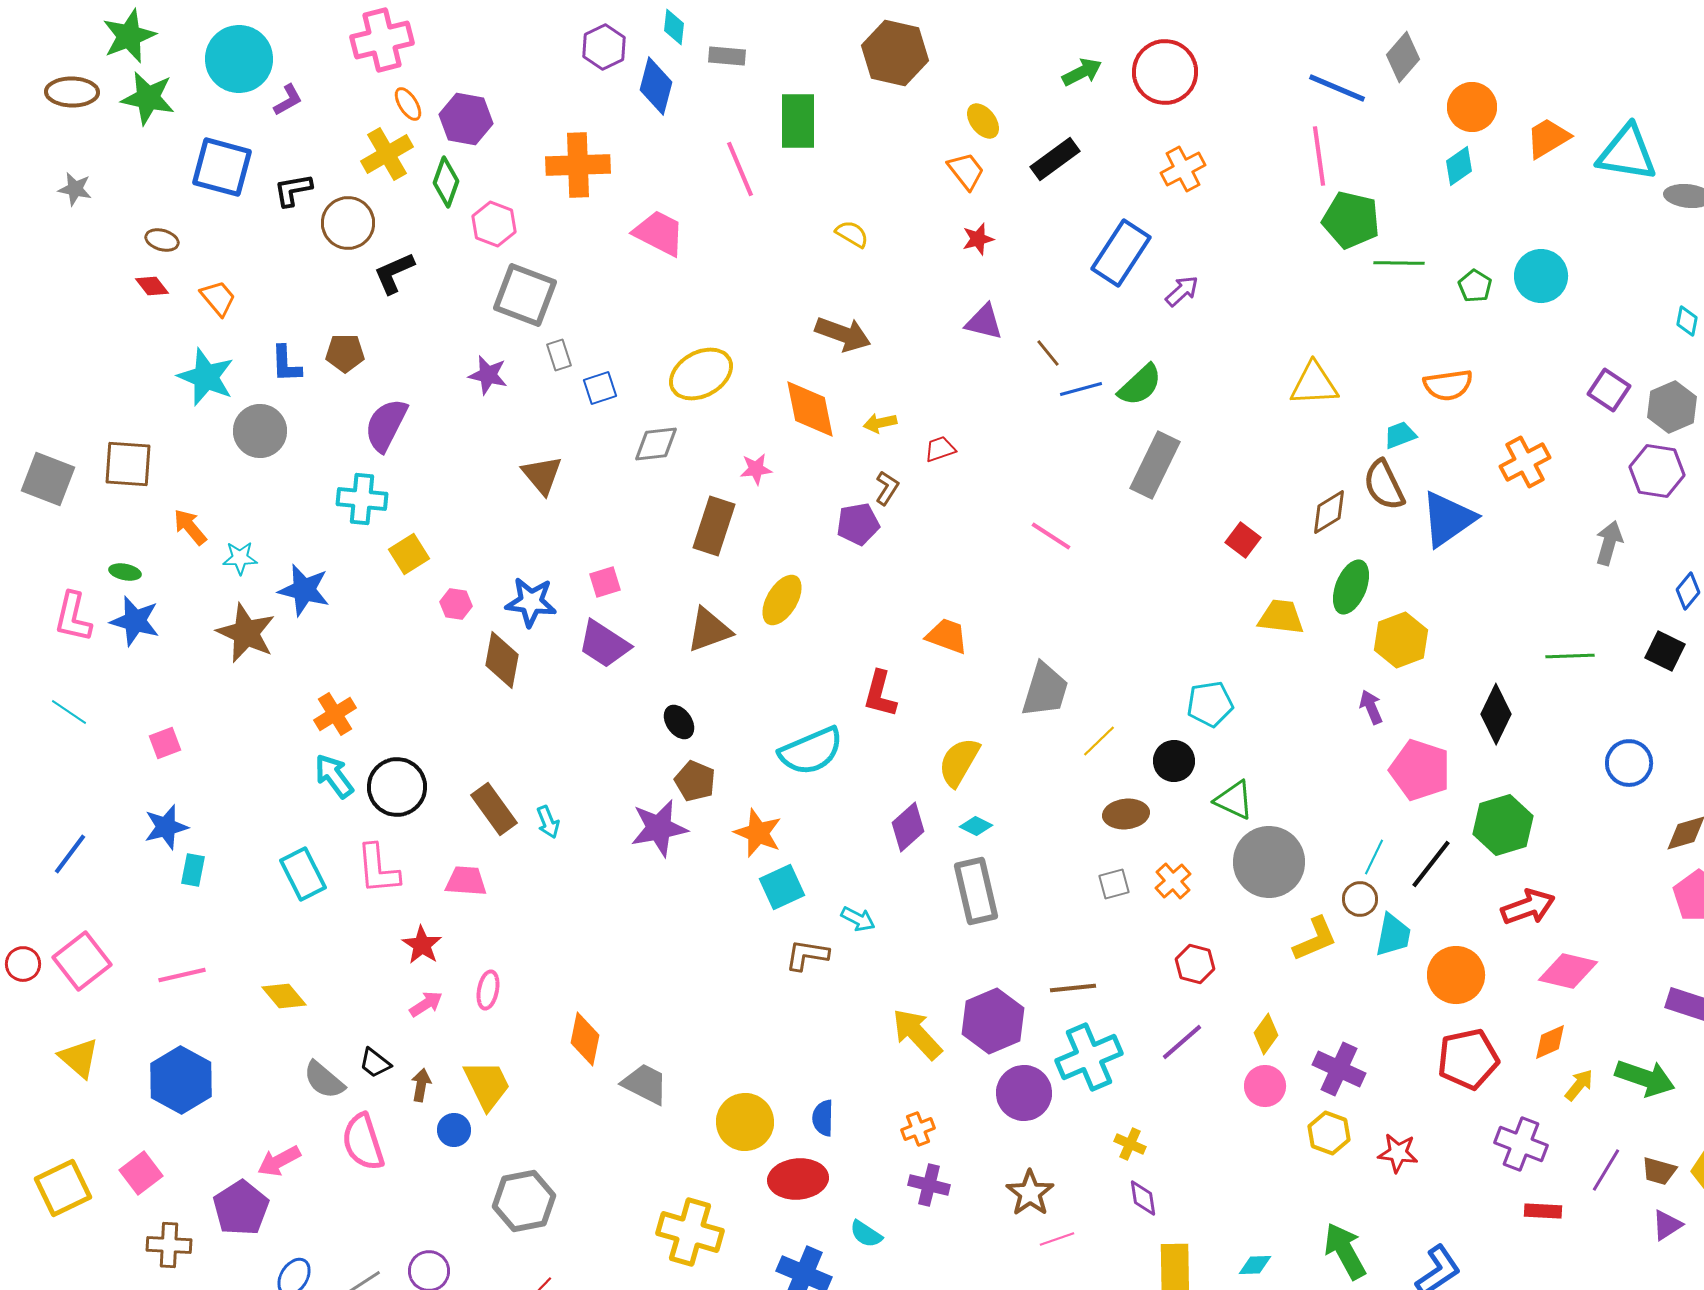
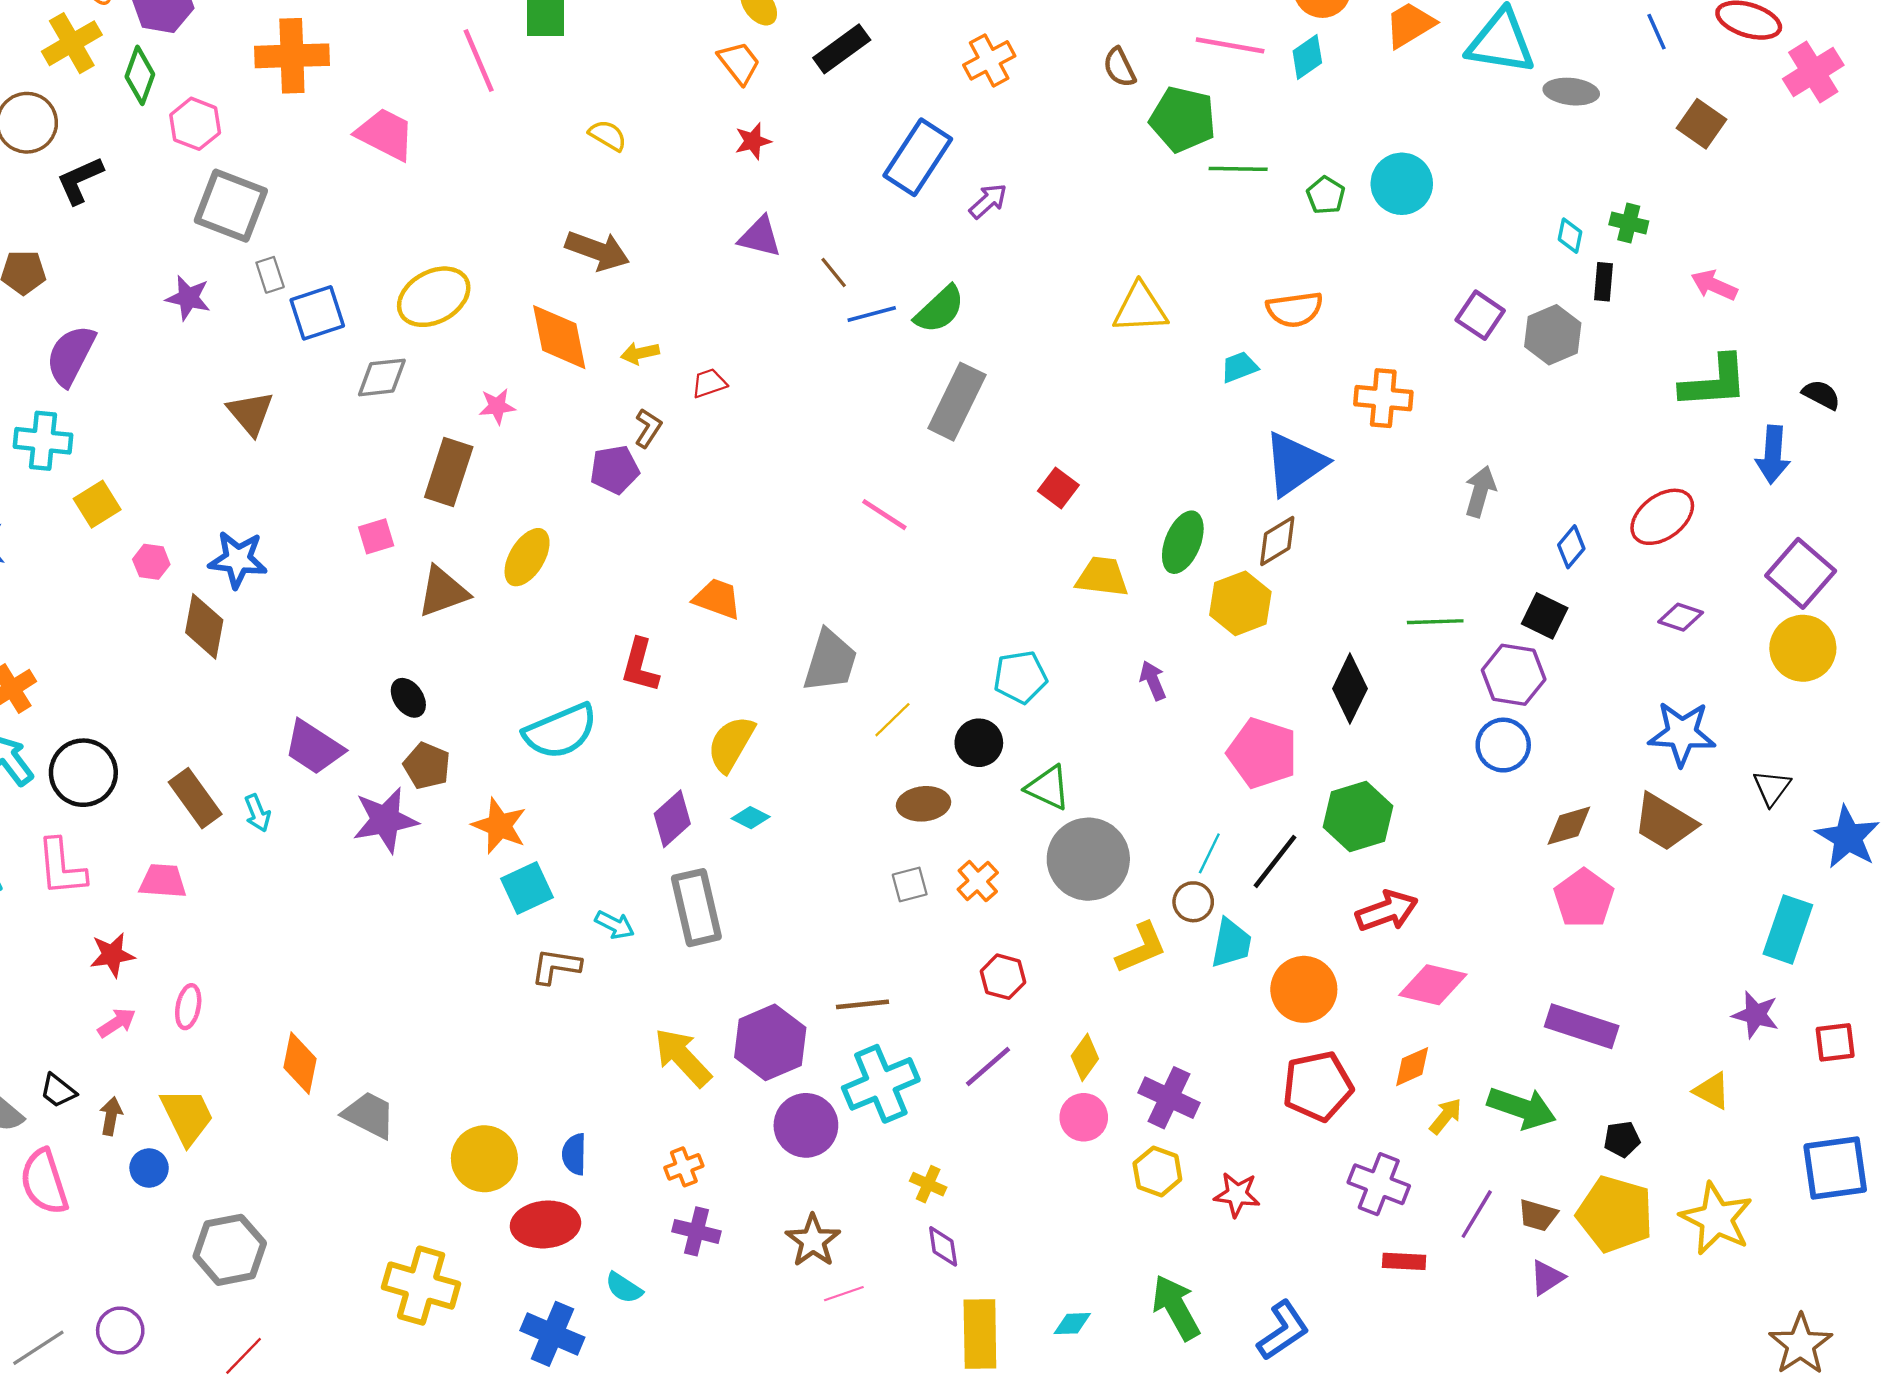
pink line: (1319, 156) -> (1230, 45), moved, turned -72
blue square: (600, 388) -> (317, 313), size x1.4
orange cross: (1525, 462) -> (1383, 398), turned 33
purple hexagon: (1657, 471) -> (1514, 675), moved
brown semicircle: (1384, 485) -> (1119, 67), moved, size x0.7
brown diamond: (1329, 512) -> (1277, 541), moved
pink line: (1051, 536) -> (884, 515), moved
pink square: (605, 582) -> (376, 536), moved
purple trapezoid: (604, 644) -> (314, 747), moved
purple arrow: (1371, 707) -> (1153, 680), moved
gray rectangle: (976, 891) -> (696, 908), moved
red star: (422, 945) -> (112, 955), turned 30

